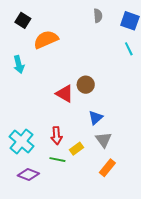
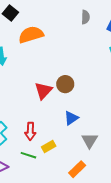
red triangle: (65, 94) -> (43, 91), turned 36
gray triangle: (104, 140) -> (90, 140), moved

